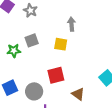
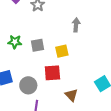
gray square: (32, 40) -> (38, 45), moved
yellow square: (61, 44) -> (62, 51), moved, turned -32

